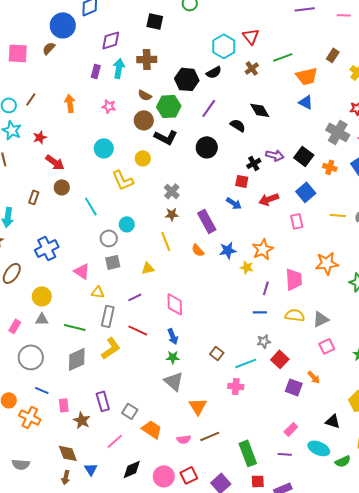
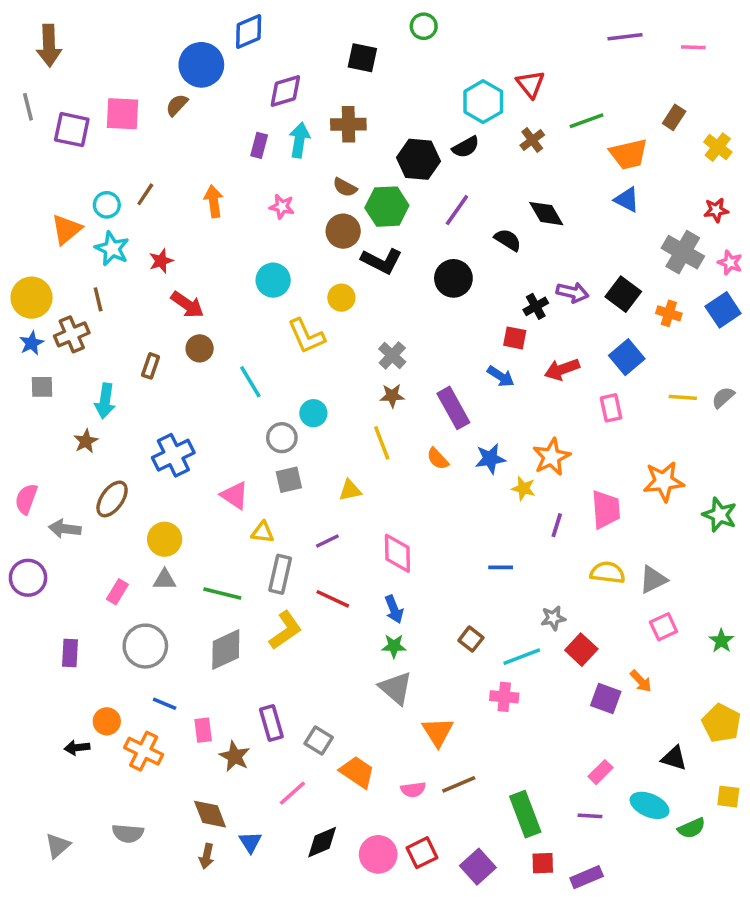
blue line: (260, 312) -> (501, 567), moved

